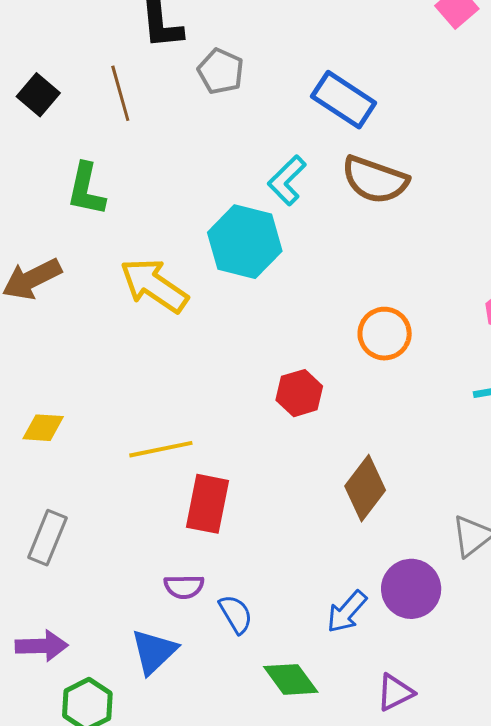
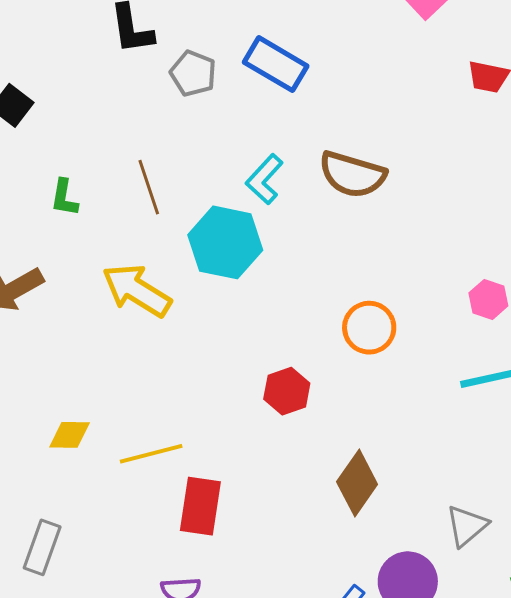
brown line: (120, 93) -> (149, 187), moved
blue rectangle: (344, 100) -> (276, 64), moved
green L-shape: (86, 189) -> (64, 198), size x0.7
yellow diamond: (43, 428) -> (70, 435), moved

